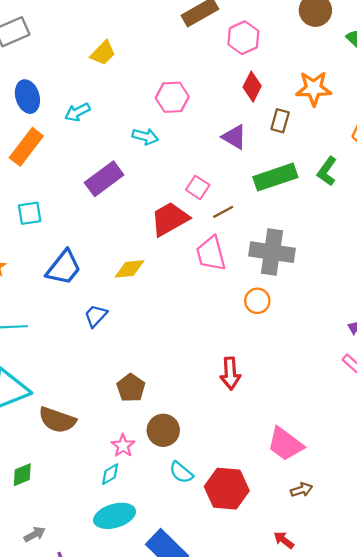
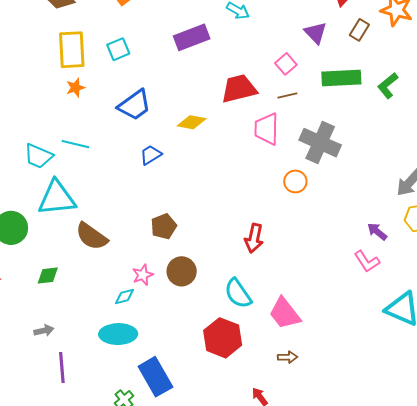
pink square: (198, 187) -> (286, 64), moved
cyan square: (30, 213) -> (118, 49), turned -30
cyan semicircle: (181, 472) -> (238, 294), moved, size x1.4

